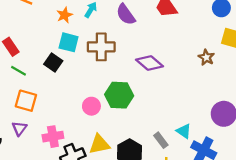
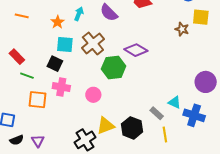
brown cross: (101, 47) -> (93, 44), turned -30
brown star: (206, 57) -> (182, 29), moved
green hexagon: (119, 95) -> (114, 67), moved
purple triangle: (19, 128) -> (38, 141), moved
pink cross: (53, 137) -> (61, 87), moved, turned 30

